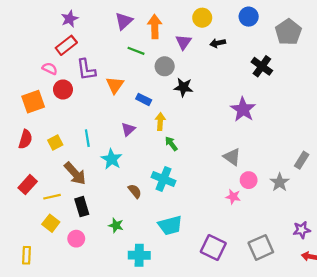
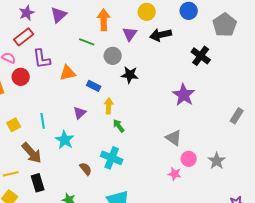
purple triangle: (124, 21) -> (59, 15), moved
black arrow: (218, 43) -> (161, 35), size x1.5
orange triangle: (115, 85) -> (68, 73), turned 42
gray rectangle: (302, 160) -> (237, 116), moved

